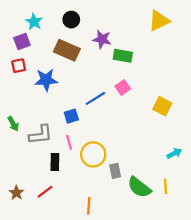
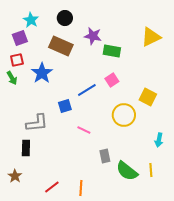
yellow triangle: (159, 21) -> (151, 37), moved
blue star: (46, 80) -> (42, 73), turned -30
green arrow: (13, 124) -> (12, 78), moved
pink line: (69, 142) -> (84, 130), moved, turned -48
cyan arrow: (174, 153) -> (159, 140), turned 128
yellow circle: (93, 154) -> (124, 115), moved
black rectangle: (55, 162) -> (26, 148), moved
red line: (45, 192) -> (52, 187), moved

